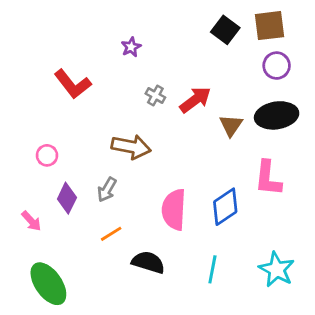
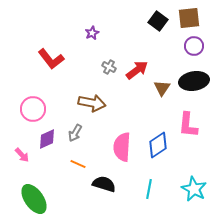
pink circle: (47, 155) -> (33, 109), size x1.6
purple diamond: (67, 198) -> (47, 139), turned 40
orange line: (111, 234) -> (78, 164), turned 56

